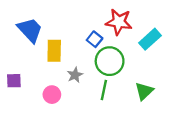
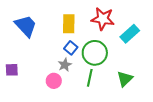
blue square: (95, 39) -> (71, 48), moved
yellow rectangle: (54, 51) -> (69, 24), moved
pink circle: (52, 95) -> (54, 81), moved

